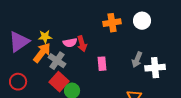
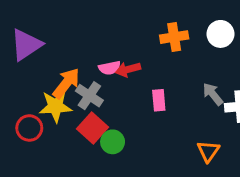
yellow star: (45, 37) -> (55, 106), moved, size x1.5
purple triangle: (19, 42) -> (26, 45), moved
red arrow: (82, 44) -> (128, 69), turned 91
gray arrow: (137, 60) -> (213, 94), turned 119

